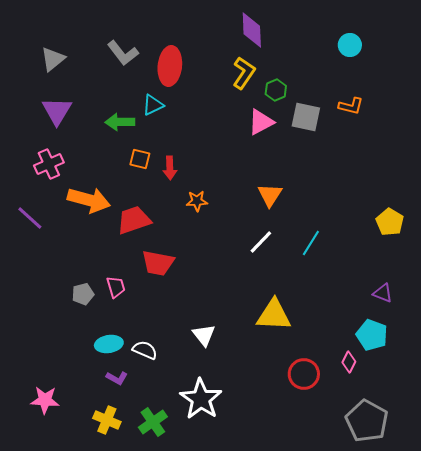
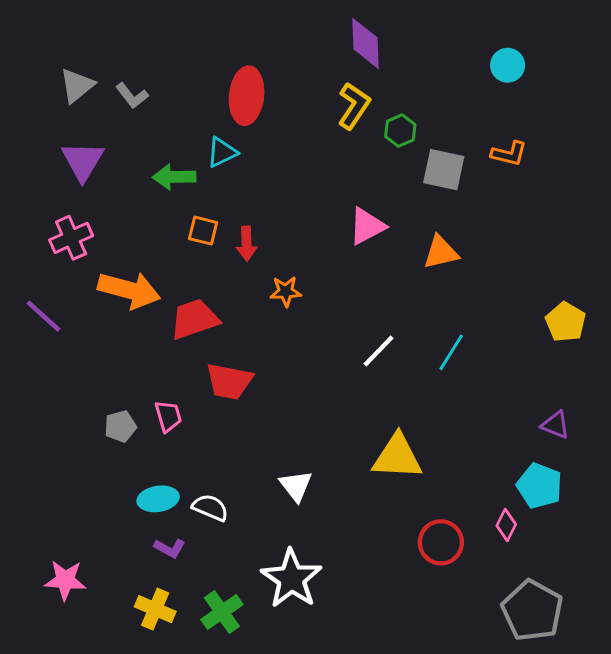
gray L-shape: (123, 53) -> (132, 96), moved, size x0.7
pink triangle: (261, 122) -> (367, 226), moved
orange triangle: (270, 195) -> (441, 252), moved, turned 44

